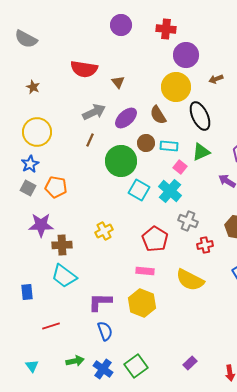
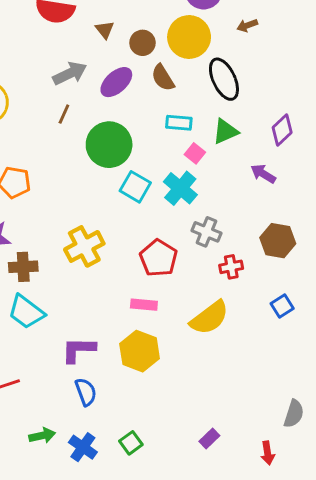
brown circle: (146, 143) -> (142, 43), moved
yellow cross: (104, 231) -> (84, 246), size x1.5
yellow semicircle: (190, 280) -> (209, 318), turned -64
green square: (136, 366) -> (131, 443), size x0.7

